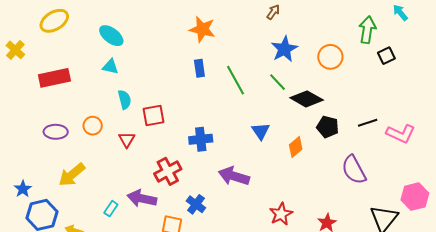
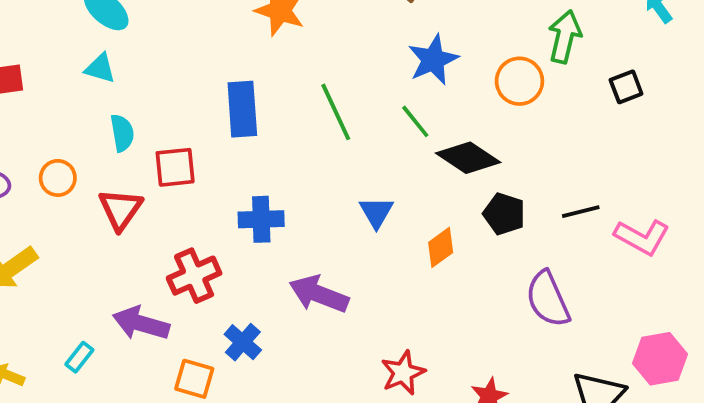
green arrow: (367, 30) -> (565, 37), moved
blue rectangle: (199, 68) -> (242, 109), moved, size x1.6
red triangle: (127, 140) -> (121, 209), size x1.4
cyan rectangle: (111, 209) -> (79, 357), moved

